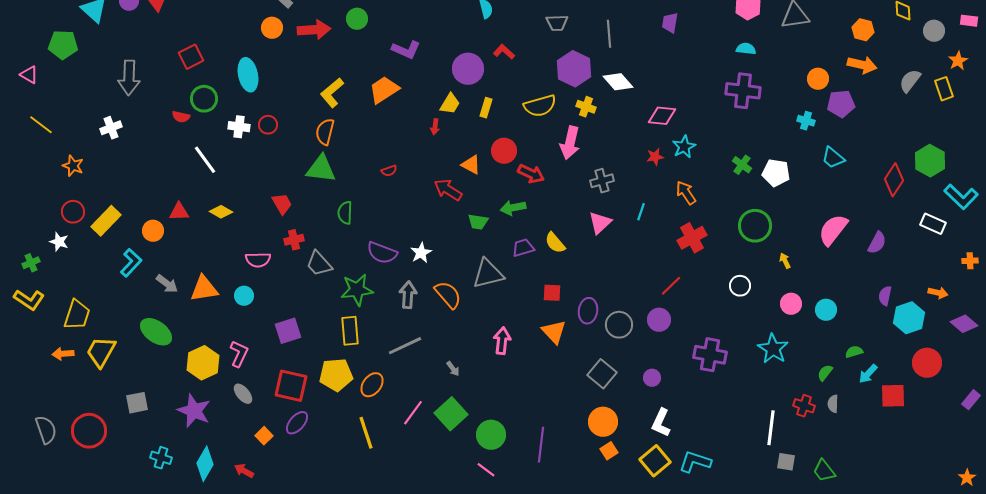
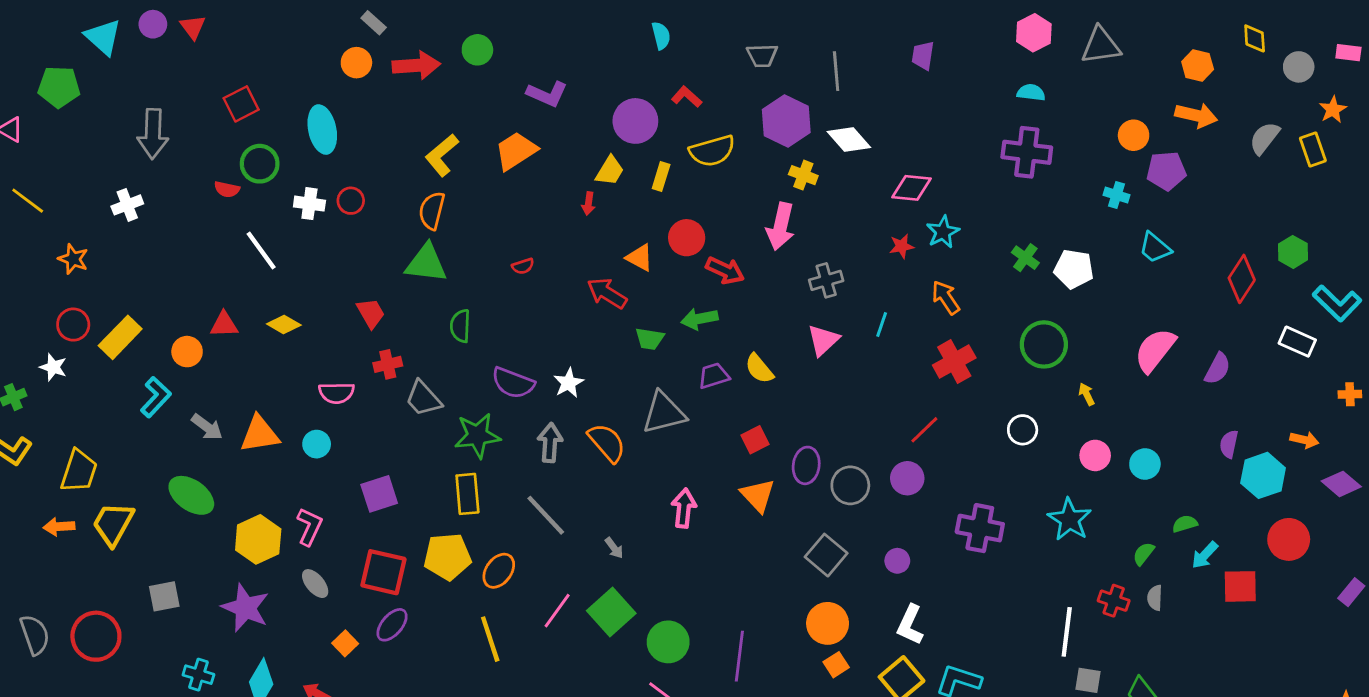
yellow semicircle: (540, 106) -> (712, 151), moved
green hexagon: (930, 161) -> (1293, 252), size x0.7
red square: (552, 293) -> (755, 440), turned -30
gray line: (405, 346) -> (546, 515), turned 72

